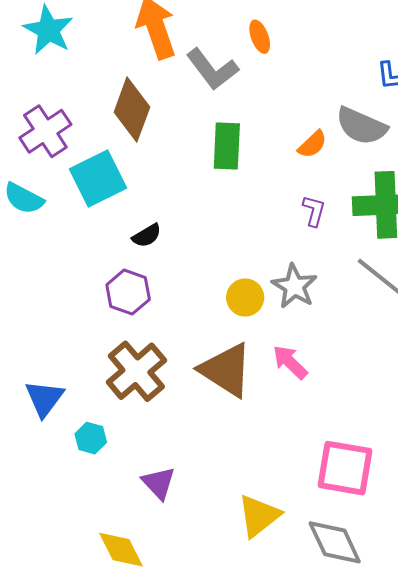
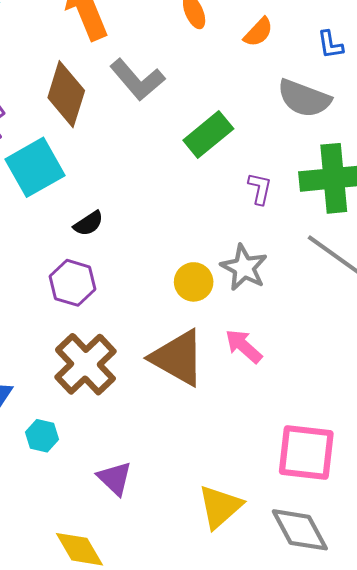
gray L-shape: (212, 69) -> (137, 80), moved
orange semicircle: (312, 144) -> (258, 32), moved
green rectangle: (227, 146) -> (208, 135), moved, turned 51

